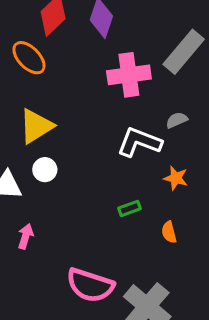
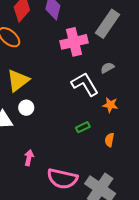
white L-shape: (139, 142) -> (85, 84), turned 44
orange semicircle: (169, 232) -> (109, 140), turned 32
pink arrow: (26, 236) -> (29, 158), moved

